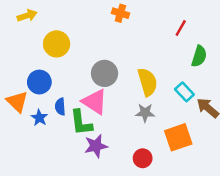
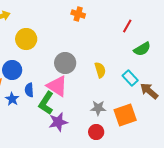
green semicircle: (199, 56) -> (142, 49), turned 42
yellow semicircle: (148, 82) -> (100, 70), size x0.7
gray star: (145, 113) -> (98, 108), moved
green L-shape: (81, 123) -> (46, 103), turned 40

